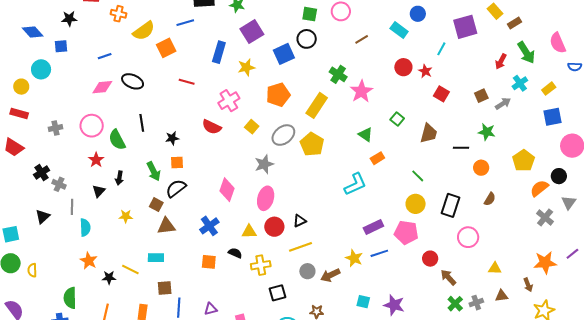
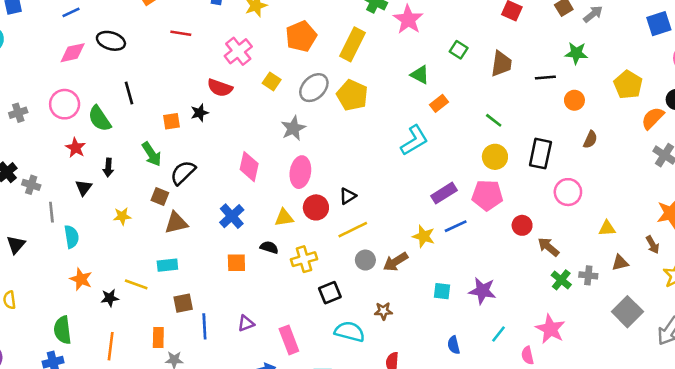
black star: (172, 138) -> (200, 113), moved
orange square: (177, 162) -> (171, 121), moved
black triangle: (43, 217) -> (16, 245), moved
gray cross: (476, 303) -> (588, 275), turned 32

